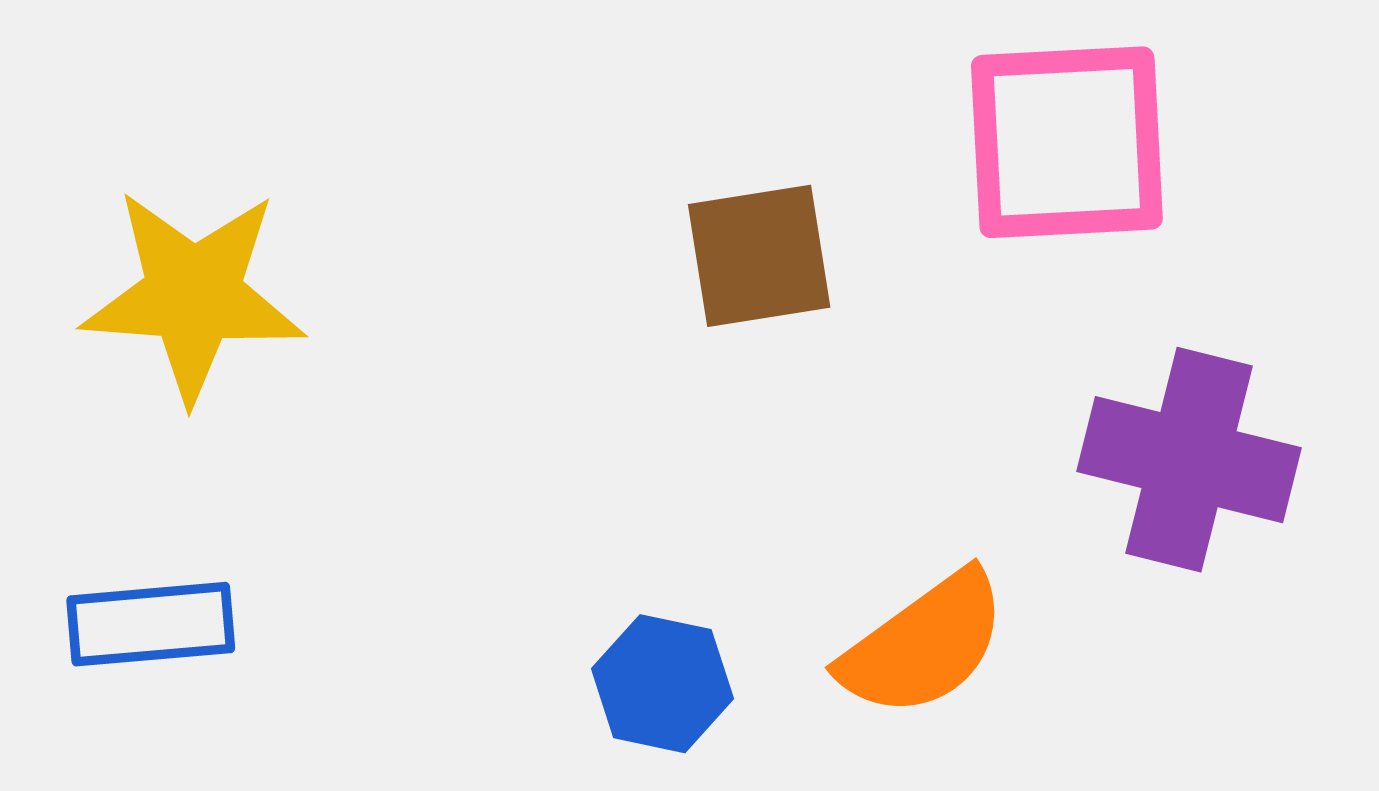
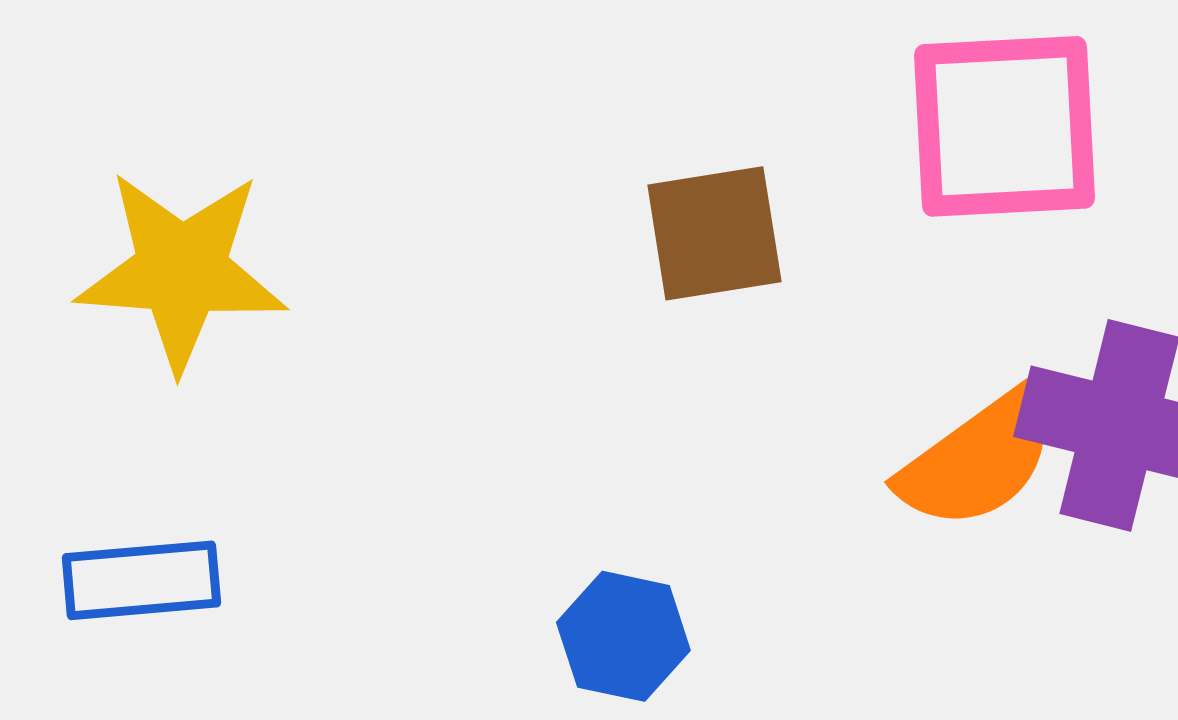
orange semicircle: (924, 644) -> (977, 460), moved

